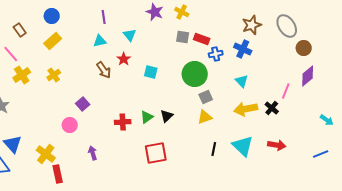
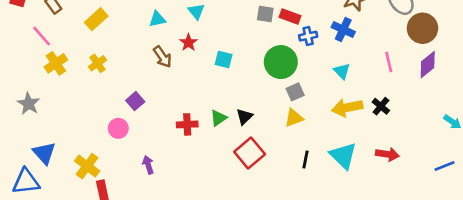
brown circle: (304, 48) -> (422, 28), size x1.5
pink line: (286, 91) -> (389, 62), moved, turned -35
red square: (156, 153) -> (250, 153), moved, turned -30

